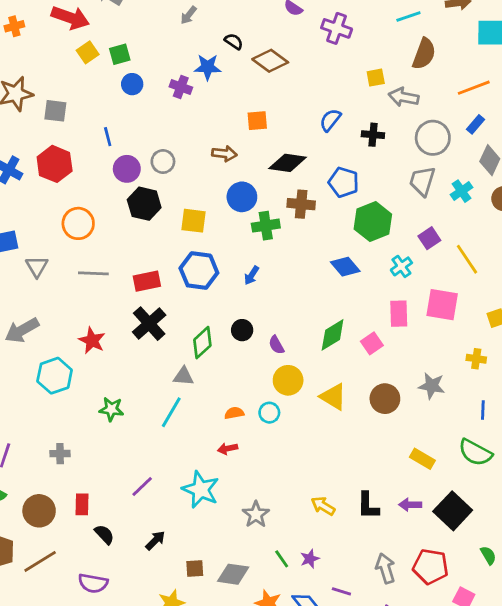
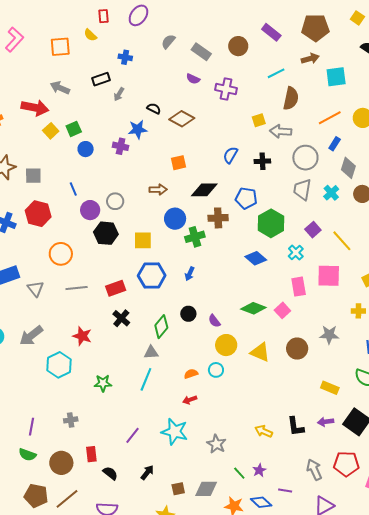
black cross: (149, 324) -> (121, 318), size x0.7
green diamond: (333, 335) -> (253, 308), turned 60

